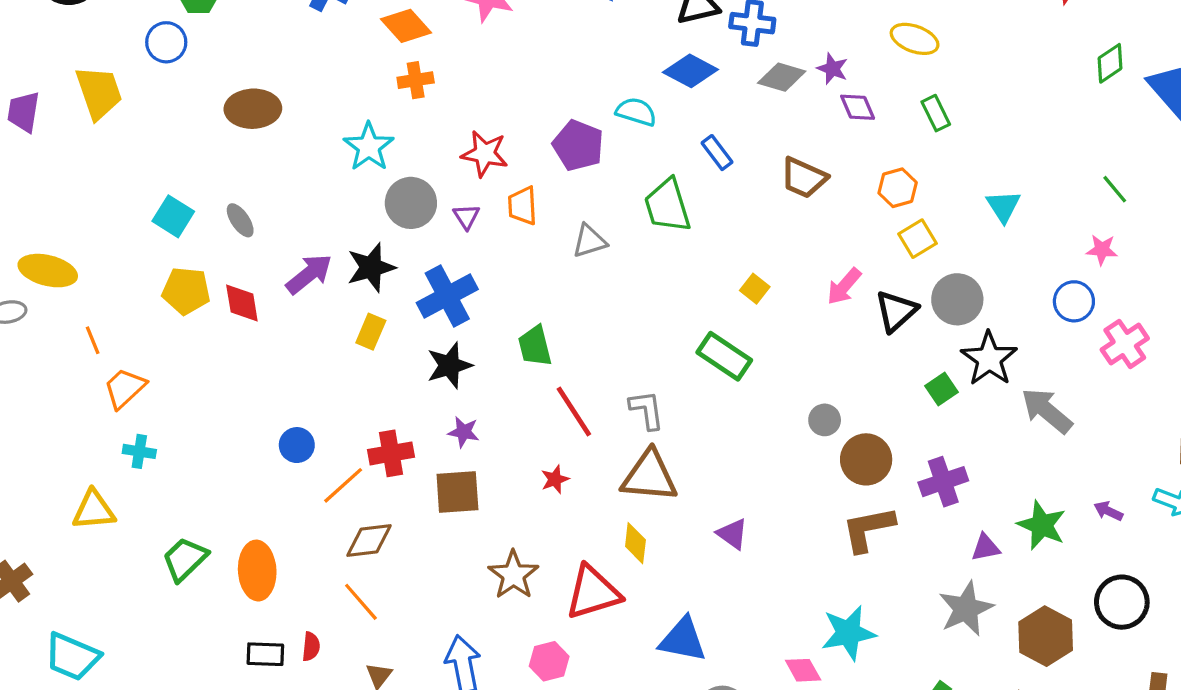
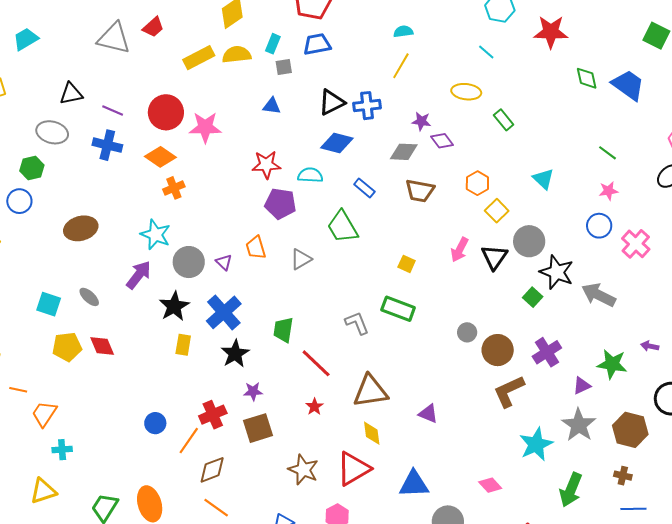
green diamond: (1110, 63) -> (587, 78), turned -55
gray diamond: (782, 77) -> (404, 152), moved
green rectangle: (936, 113) -> (504, 120), moved
red star: (485, 154) -> (266, 165), moved
purple arrow: (309, 274) -> (139, 275), moved
orange line: (93, 340) -> (18, 390), turned -42
green trapezoid: (535, 346) -> (283, 330), turned 36
gray L-shape: (647, 410) -> (357, 323), moved
cyan star: (848, 633) -> (536, 444), moved

